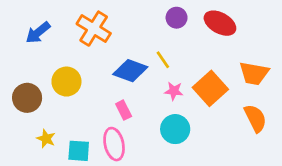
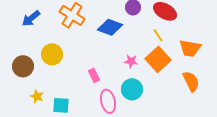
yellow line: (163, 60) -> (158, 35), moved
blue diamond: (130, 71) -> (110, 27), moved
pink ellipse: (114, 144) -> (108, 101), moved

